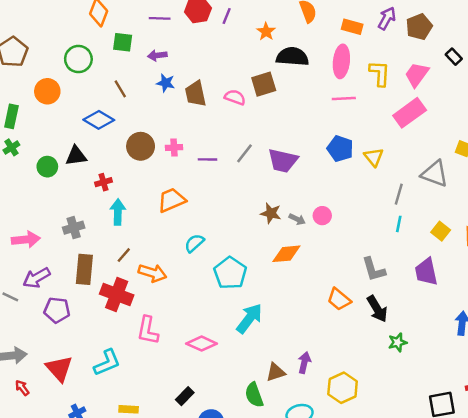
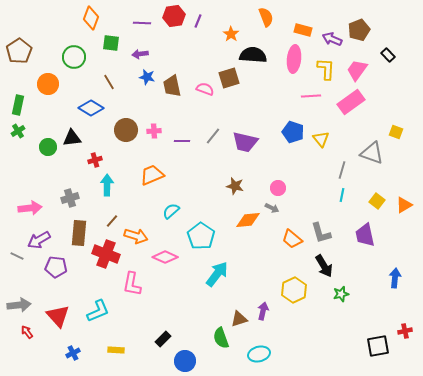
purple arrow: (387, 18) -> (332, 39), moved, turned -96
pink line: (344, 98) -> (311, 96), moved
gray arrow: (297, 219) -> (272, 208), moved
orange trapezoid: (339, 299) -> (292, 239), moved
pink diamond: (202, 344) -> (165, 257), moved
yellow hexagon: (343, 388) -> (294, 290), moved

